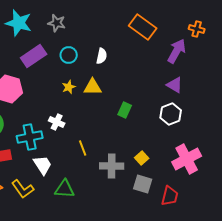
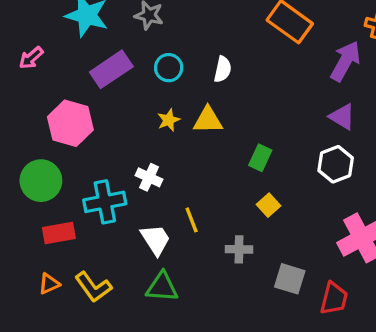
yellow square: (142, 158) -> (268, 205), moved
white trapezoid: (43, 165) -> (156, 240), moved
gray cross: (112, 166) -> (239, 249), size x0.7

